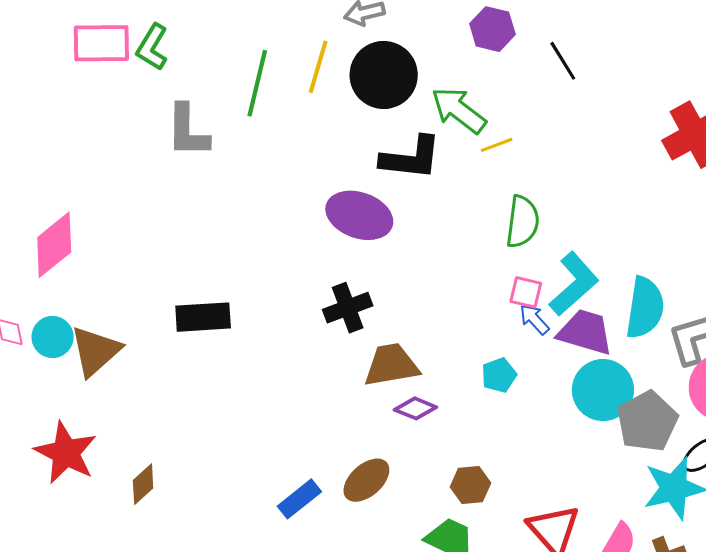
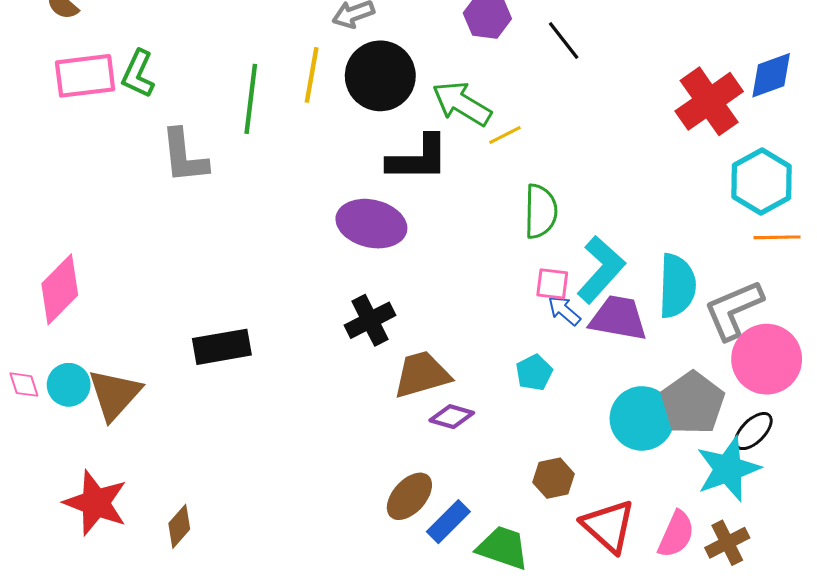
cyan circle: (603, 390) -> (642, 418), moved
brown hexagon: (470, 485) -> (554, 478), moved
blue rectangle: (299, 499) -> (448, 522), moved

